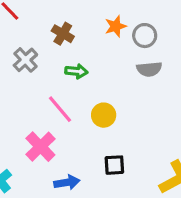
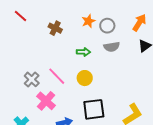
gray cross: (25, 60) -> (32, 79), moved
green arrow: (76, 71) -> (83, 52), moved
black square: (114, 165) -> (94, 109), size x1.6

